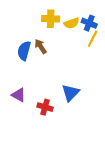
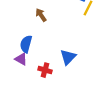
blue semicircle: (24, 51) -> (26, 44), moved

